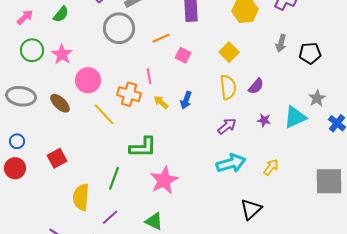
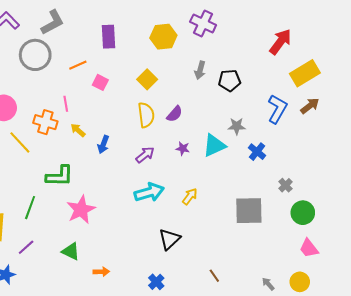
gray star: (317, 98) -> (237, 126), turned 30
blue arrow: (186, 100) -> (103, 144), moved

